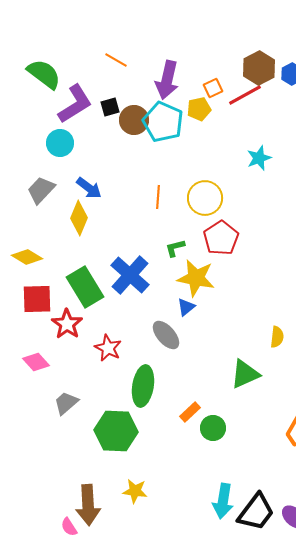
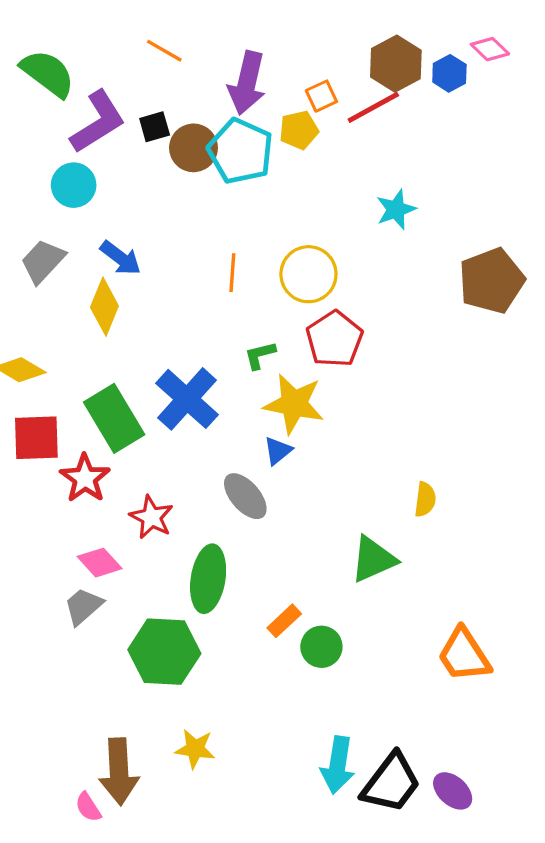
pink diamond: (36, 362) -> (100, 563), moved

